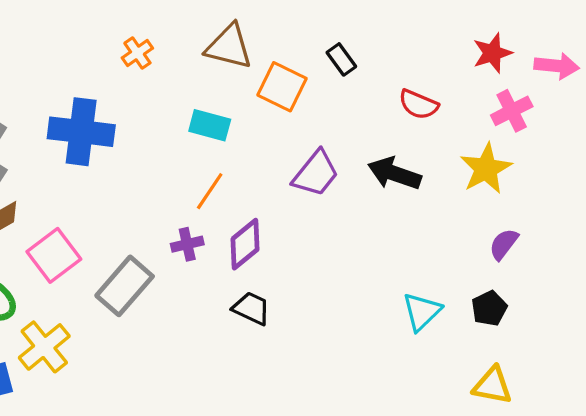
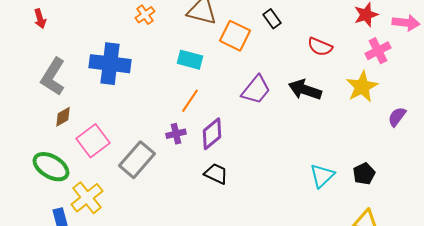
purple semicircle: (504, 244) -> (397, 117), moved

